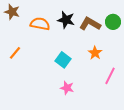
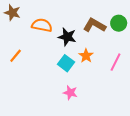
black star: (66, 20) -> (67, 37), moved
orange star: (95, 53) -> (86, 56), moved
pink line: (110, 76) -> (116, 62), moved

